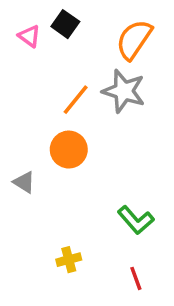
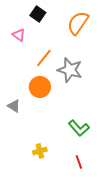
pink triangle: (29, 36) -> (19, 35), moved
gray star: (124, 91) -> (70, 70), moved

